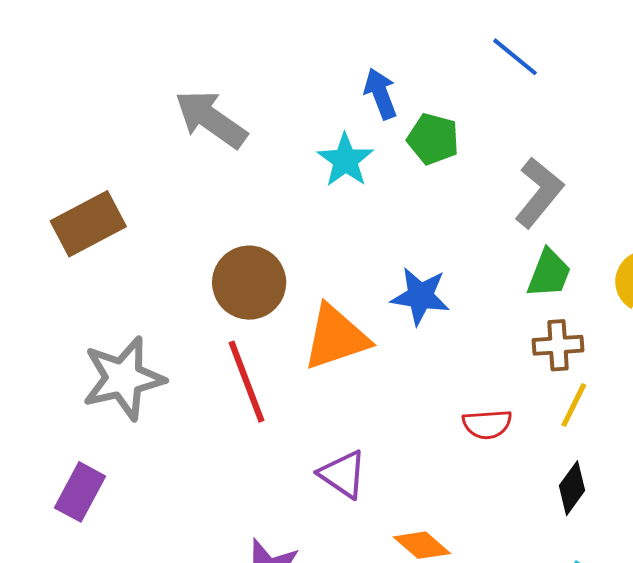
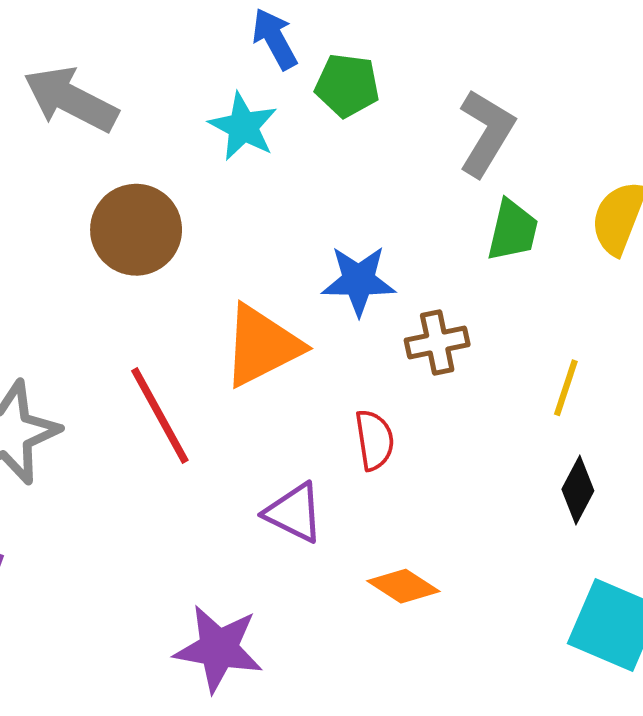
brown circle: (249, 283) -> (136, 230), moved
brown cross: (558, 345) -> (437, 342), moved
red semicircle: (487, 424) -> (374, 440), moved, turned -87

